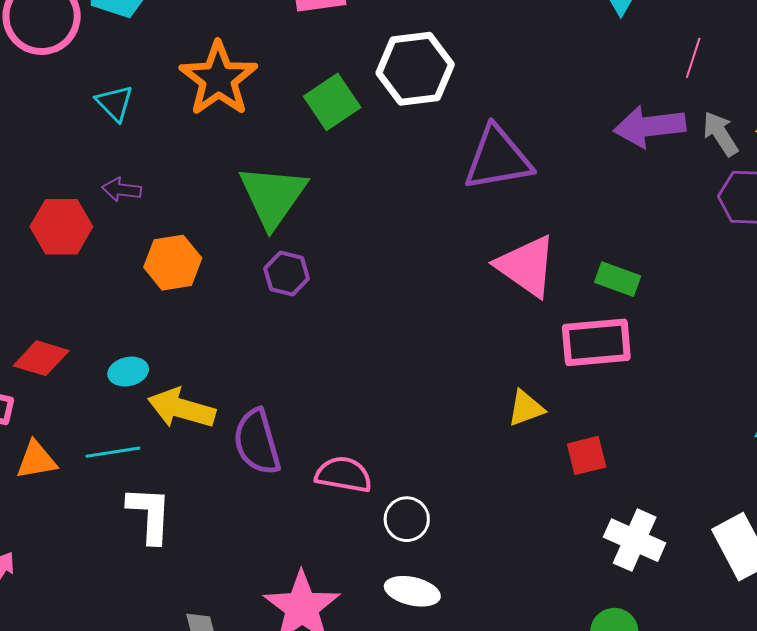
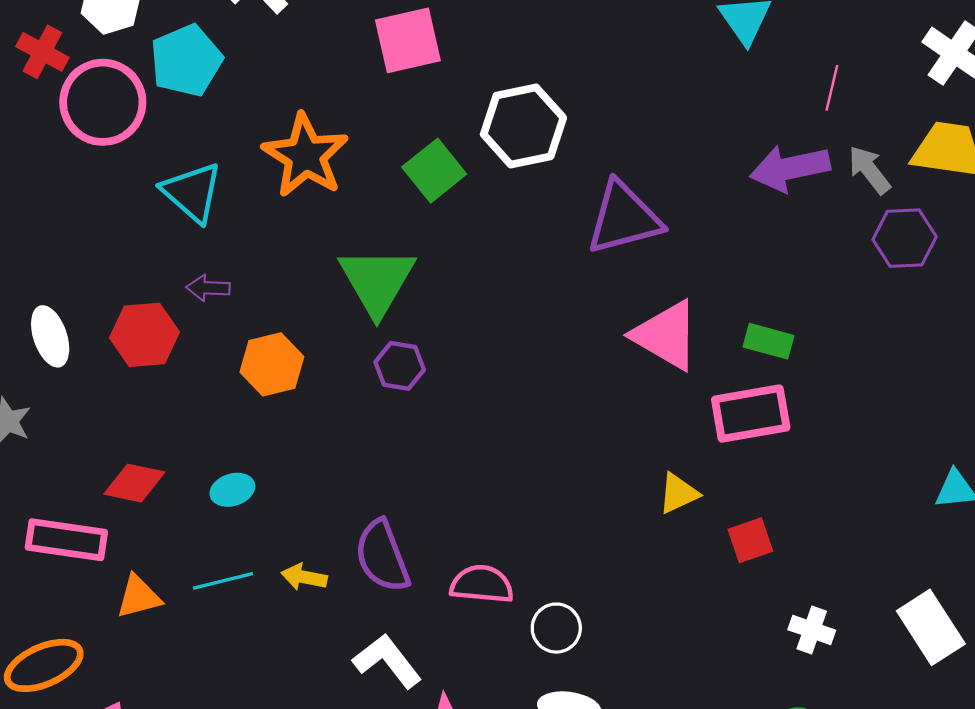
cyan triangle: (115, 103) -> (192, 192), size x1.5
yellow arrow: (182, 408) -> (304, 577), moved, size x0.6
white L-shape: (150, 514) -> (387, 661), moved, turned -36
white cross: (635, 540) -> (812, 630), size x0.7

